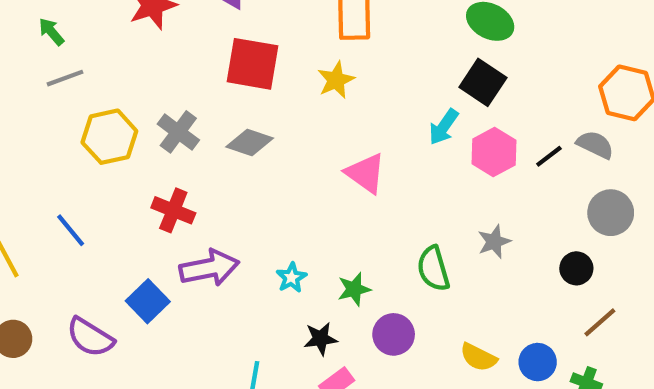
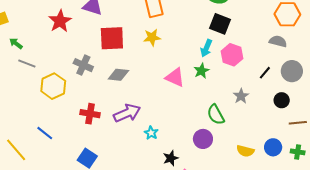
gray line: (65, 78) -> (27, 63), turned 54
yellow star: (336, 80) -> (152, 37), turned 30
gray cross: (178, 132) -> (83, 65), moved
black line: (549, 156) -> (265, 73), moved
purple arrow: (209, 268) -> (127, 113), moved
green star: (354, 289) -> (201, 71), moved
brown line: (600, 322) -> (298, 123), turned 48
purple circle: (394, 334) -> (203, 139), moved

